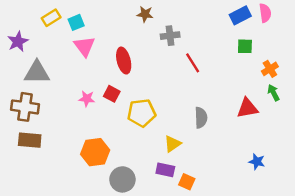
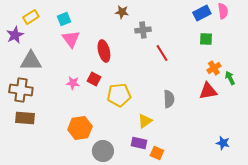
yellow rectangle: (51, 18) -> (31, 17), moved
orange cross: (270, 69) -> (214, 68), moved
blue star: (257, 162) -> (223, 143), moved

